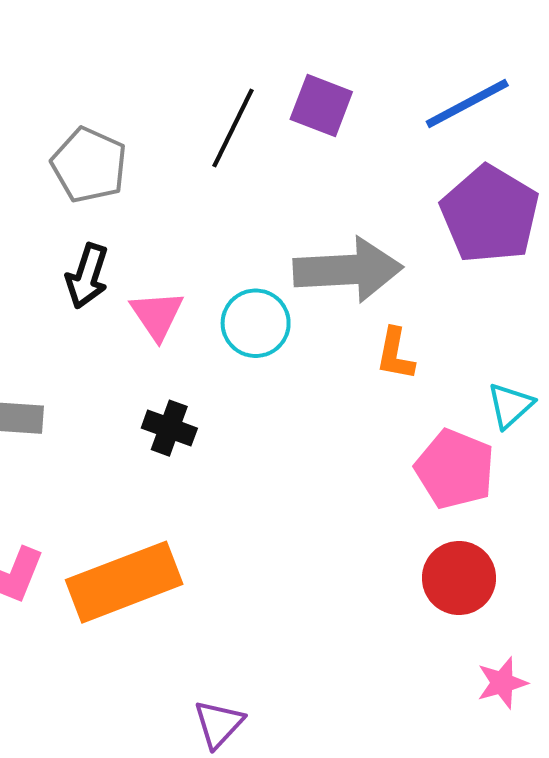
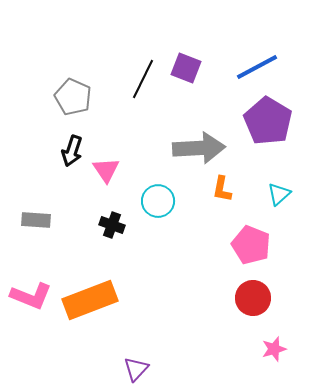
cyan circle: (256, 323) -> (158, 201), moved
cyan triangle: (510, 405) -> (279, 194), moved

